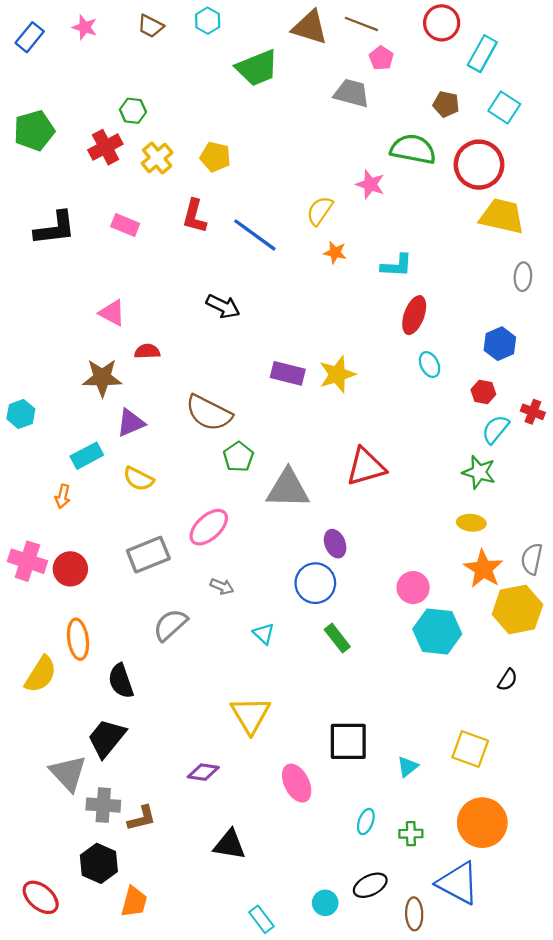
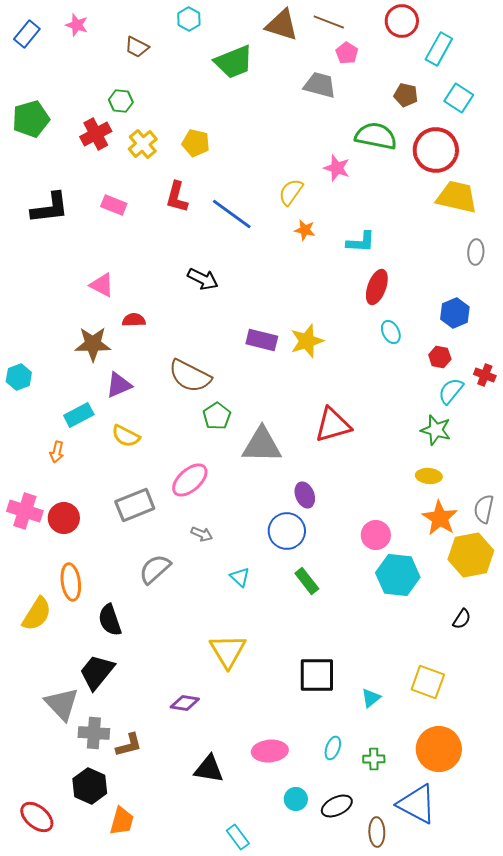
brown trapezoid: (151, 26) -> (137, 47), moved
pink ellipse: (297, 783) -> (270, 751), moved, turned -68
cyan circle: (325, 903) -> (296, 799), moved

